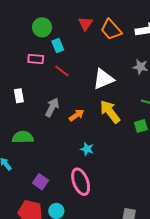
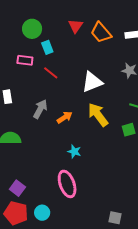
purple square: (40, 182) -> (17, 188), moved

